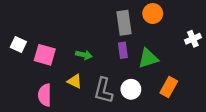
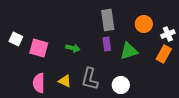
orange circle: (153, 14) -> (144, 24), moved
yellow triangle: (75, 81) -> (65, 81), moved
orange rectangle: (169, 87) -> (164, 54), moved
white circle: (131, 89) -> (121, 85), moved

